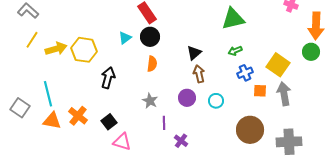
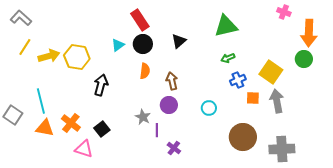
black triangle: (194, 53) -> (179, 41), moved
brown arrow: (199, 74) -> (172, 81), moved
purple circle: (187, 98) -> (169, 105), moved
gray star: (150, 101) -> (143, 117), moved
pink triangle: (122, 142) -> (84, 149), moved

